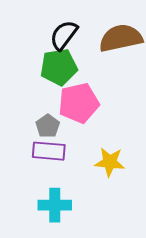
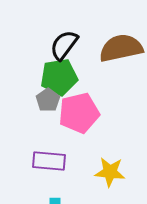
gray pentagon: (48, 126) -> (48, 100), moved

